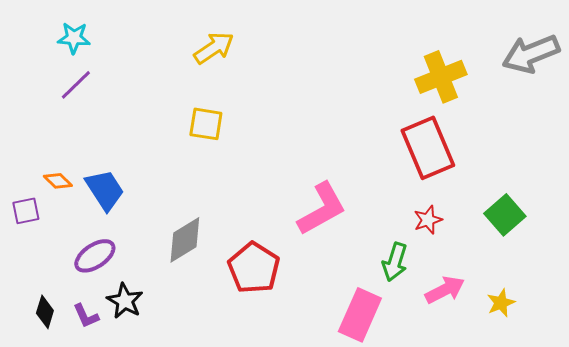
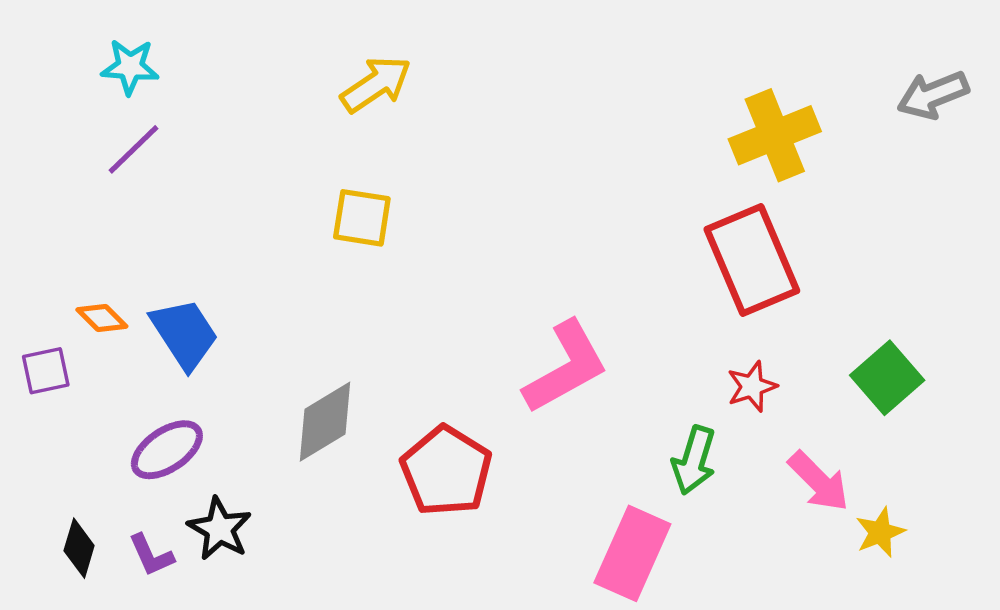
gray arrow: (531, 54) -> (933, 95), size x0.7
pink arrow: (445, 290) -> (819, 481), moved, turned 72

